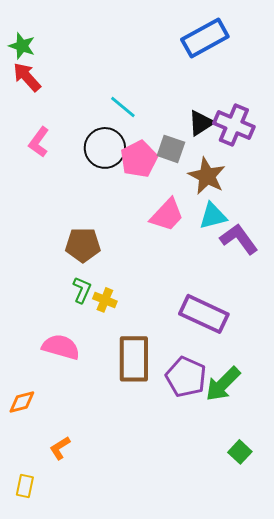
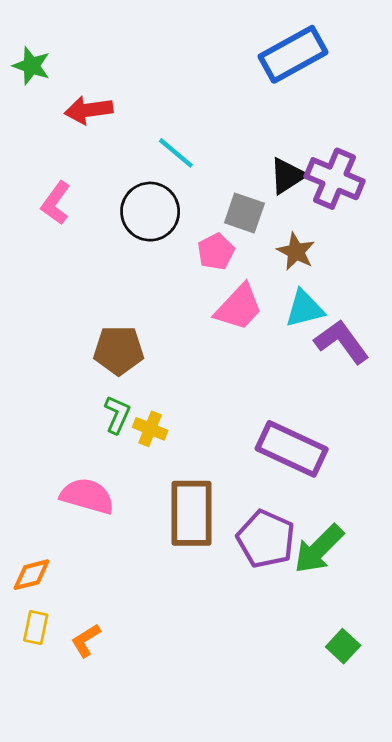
red arrow: (27, 77) -> (89, 110), moved, turned -56
pink pentagon: (139, 159) -> (216, 252), moved, size x0.7
brown star: (207, 176) -> (296, 252), size x0.7
yellow rectangle: (25, 486) -> (36, 628), moved

